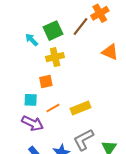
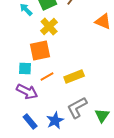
yellow cross: (55, 57) -> (49, 26), turned -30
orange square: (46, 82) -> (40, 50), size x1.5

